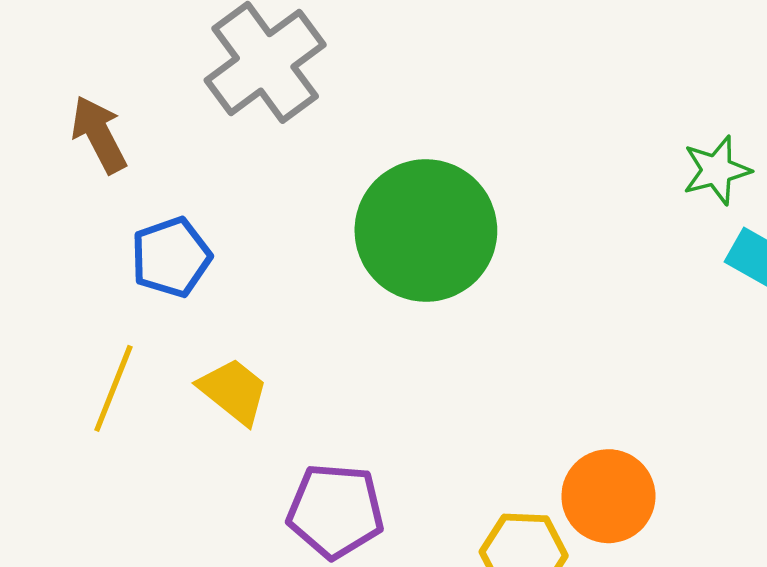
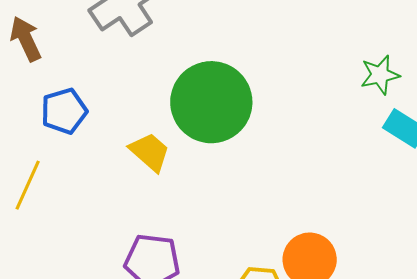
yellow trapezoid: (233, 391) -> (150, 152), moved

